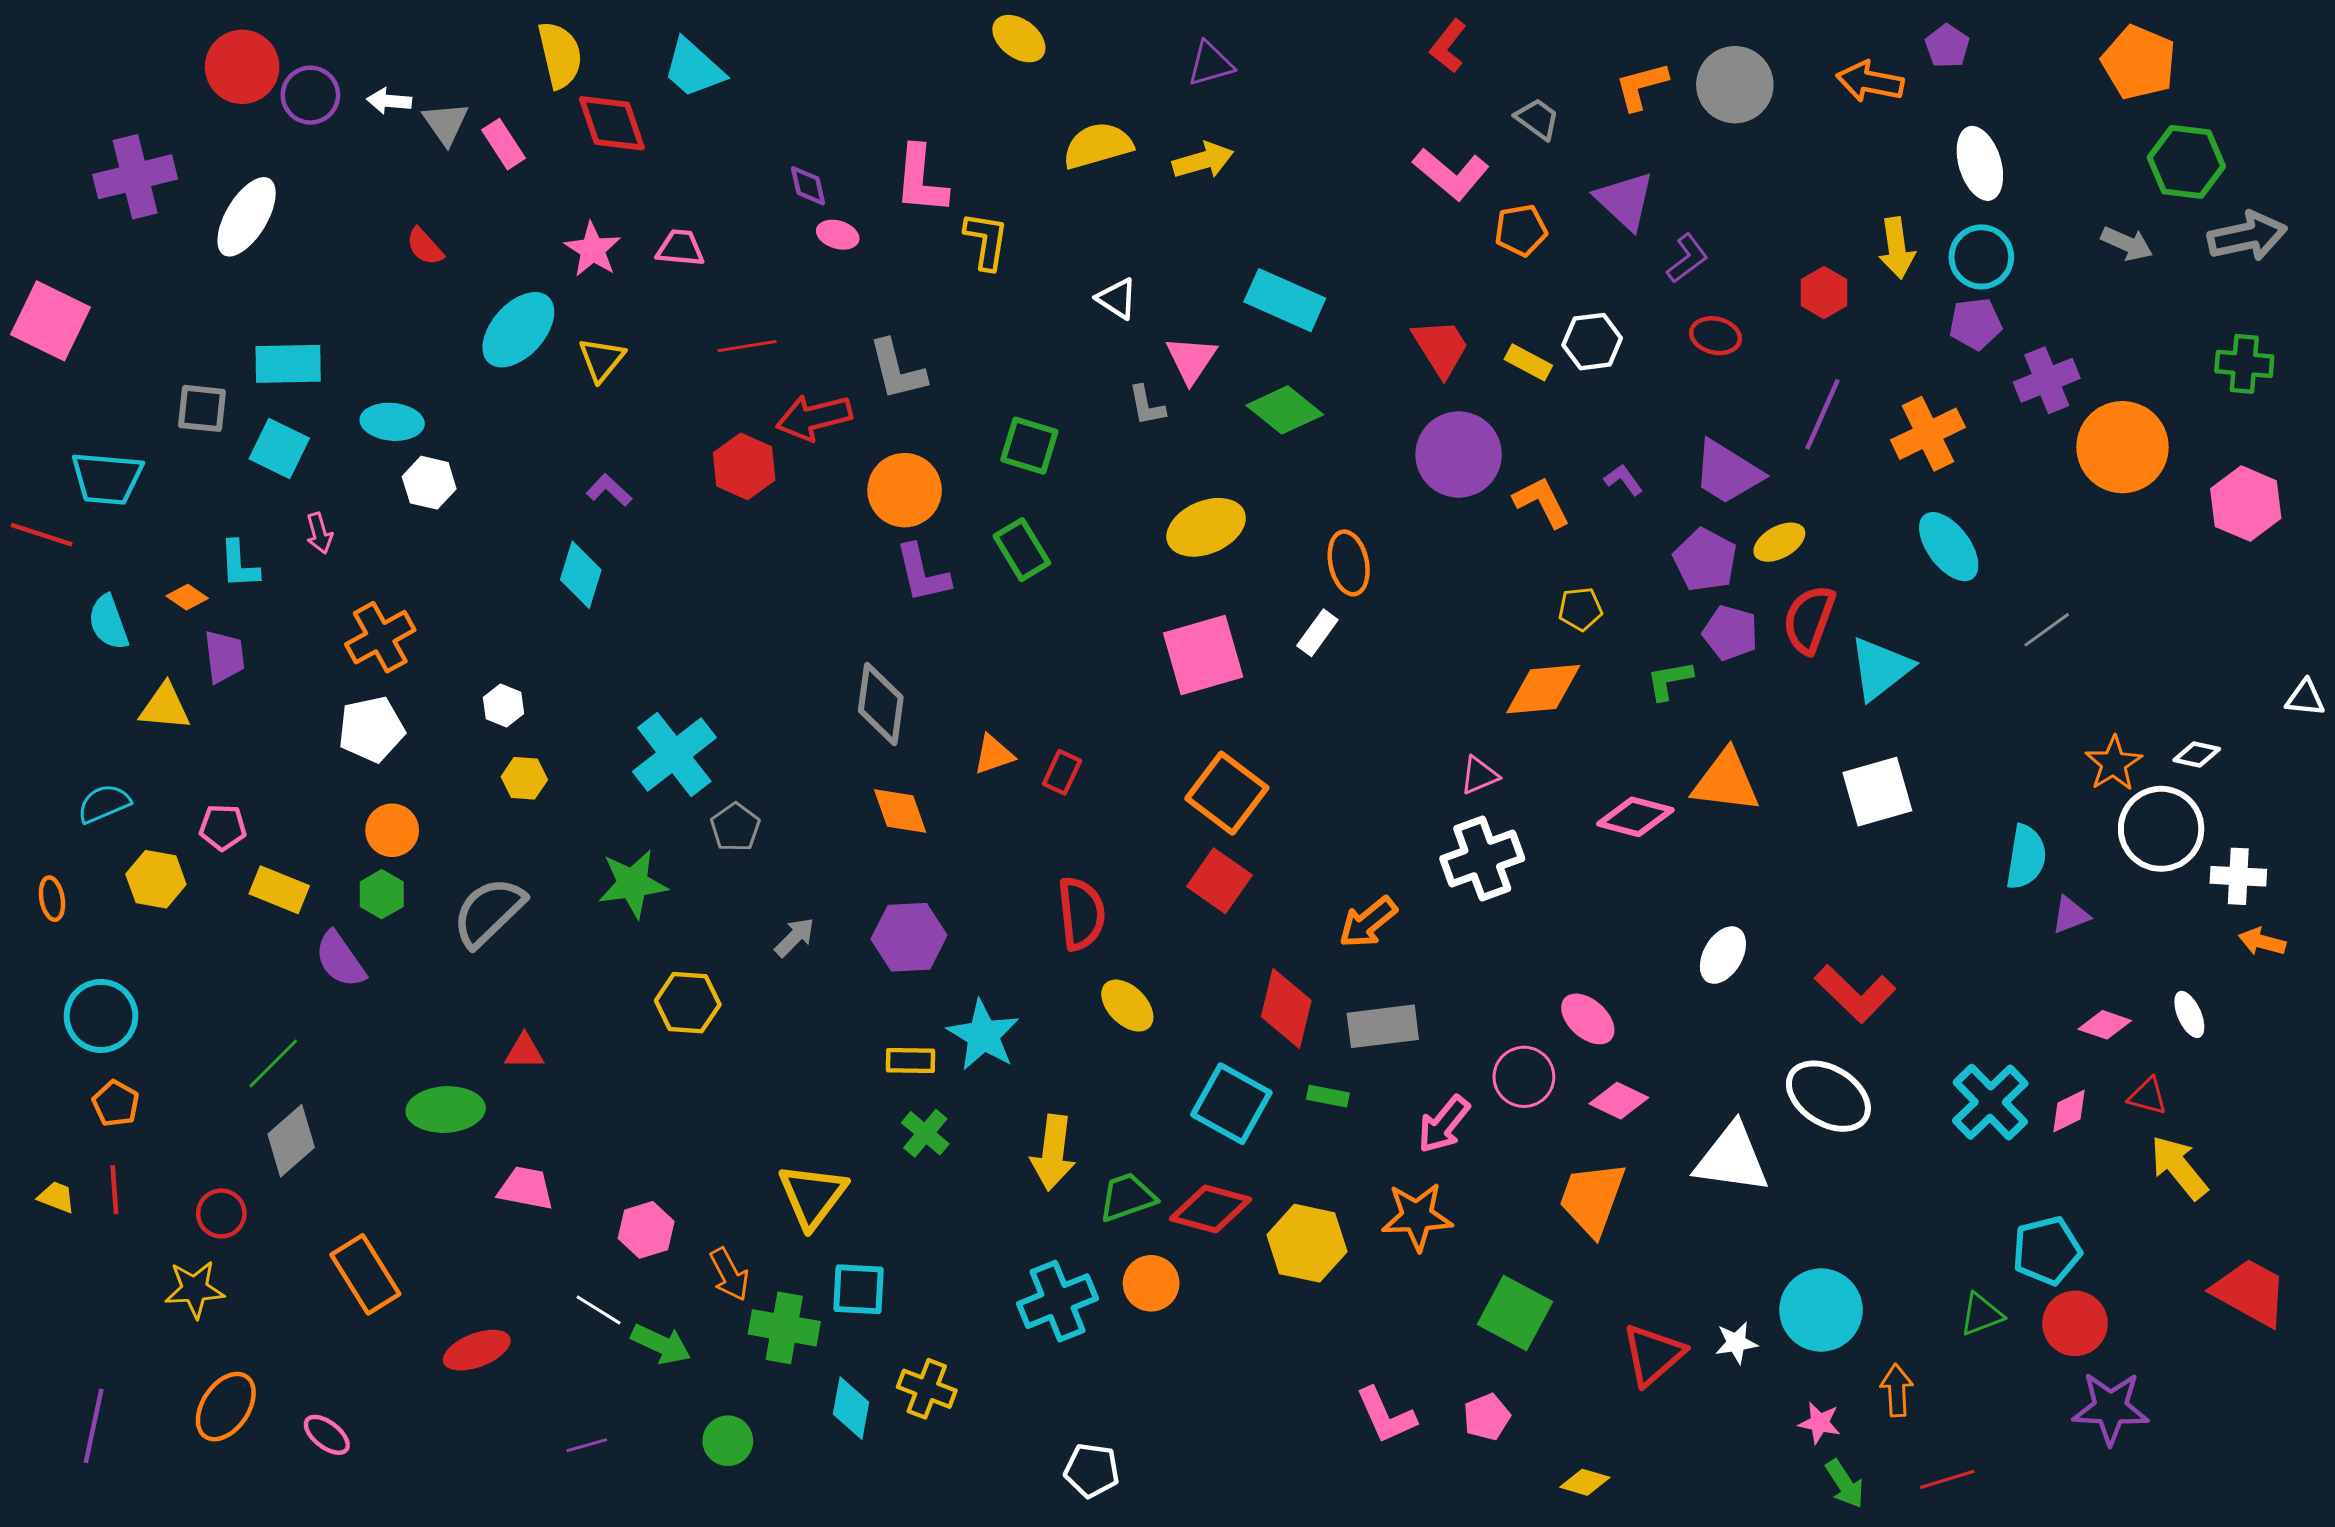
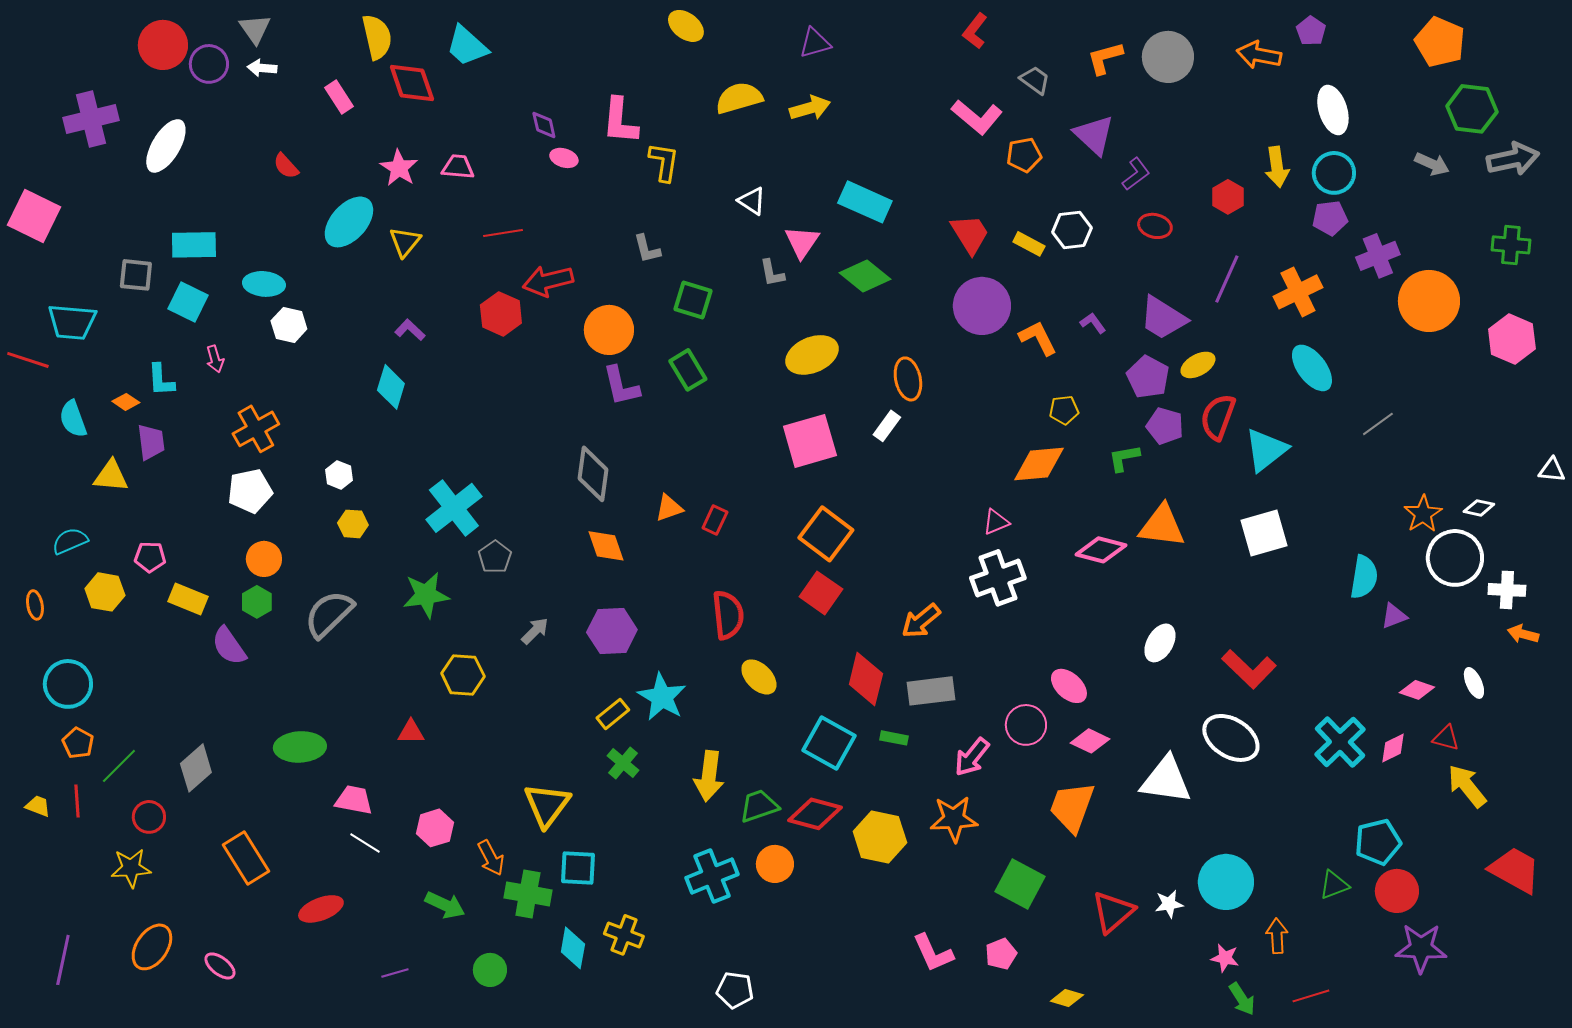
gray triangle: (446, 123) -> (255, 29), moved
gray L-shape: (897, 370) -> (647, 249), moved, size x0.7
red triangle: (524, 1052) -> (411, 732), moved
yellow rectangle: (910, 1061) -> (613, 714), turned -40
green line: (273, 1063) -> (119, 766), moved
white line: (599, 1310) -> (365, 843), moved

